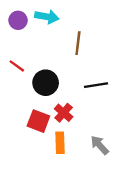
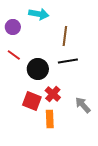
purple circle: (18, 20) -> (13, 27), moved
black line: (96, 85) -> (68, 61), moved
gray arrow: (100, 145) -> (83, 105), moved

